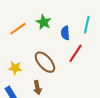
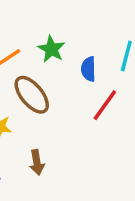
brown ellipse: (45, 62) -> (32, 95), moved

